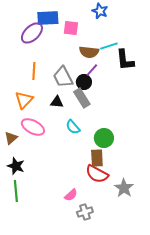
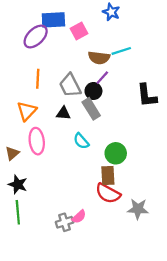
pink square: (71, 28) -> (79, 31), turned -35
black L-shape: (125, 60) -> (147, 95), moved
pink ellipse: (33, 127) -> (37, 141), turned 55
gray star: (124, 188) -> (138, 209), turned -30
gray cross: (85, 212) -> (65, 222), moved

